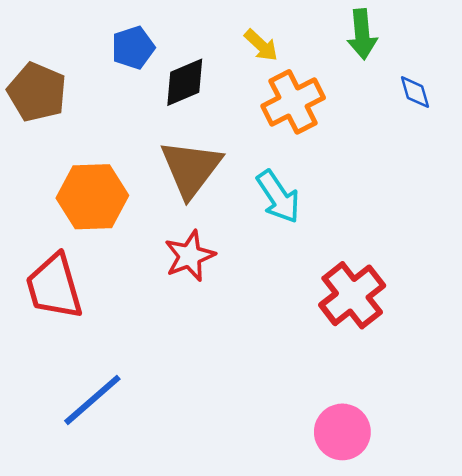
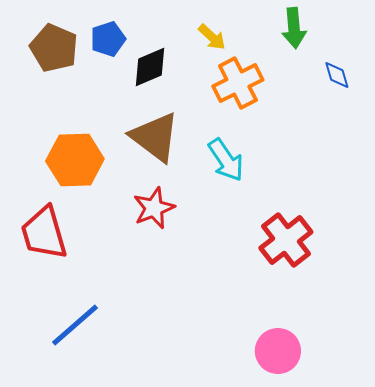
brown pentagon: (37, 92) -> (54, 48), moved
brown triangle: (191, 168) -> (155, 137), turned -30

